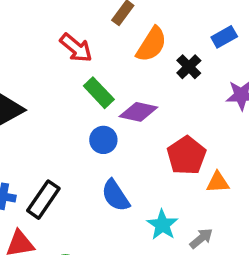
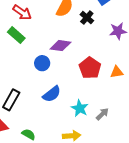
green rectangle: (99, 93) -> (16, 35), moved
orange triangle: (218, 182) -> (117, 72), moved
blue semicircle: (115, 196) -> (52, 94), turned -90

